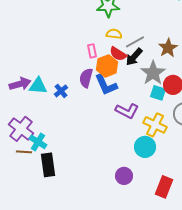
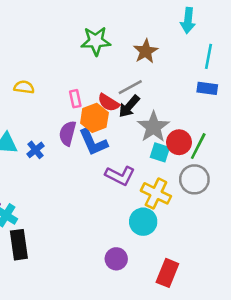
yellow semicircle: (114, 34) -> (24, 87), moved
brown star: (168, 48) -> (146, 51), moved

